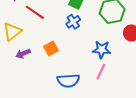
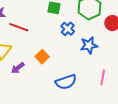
blue cross: (73, 22) -> (68, 29), moved
pink line: (101, 72) -> (103, 78), moved

